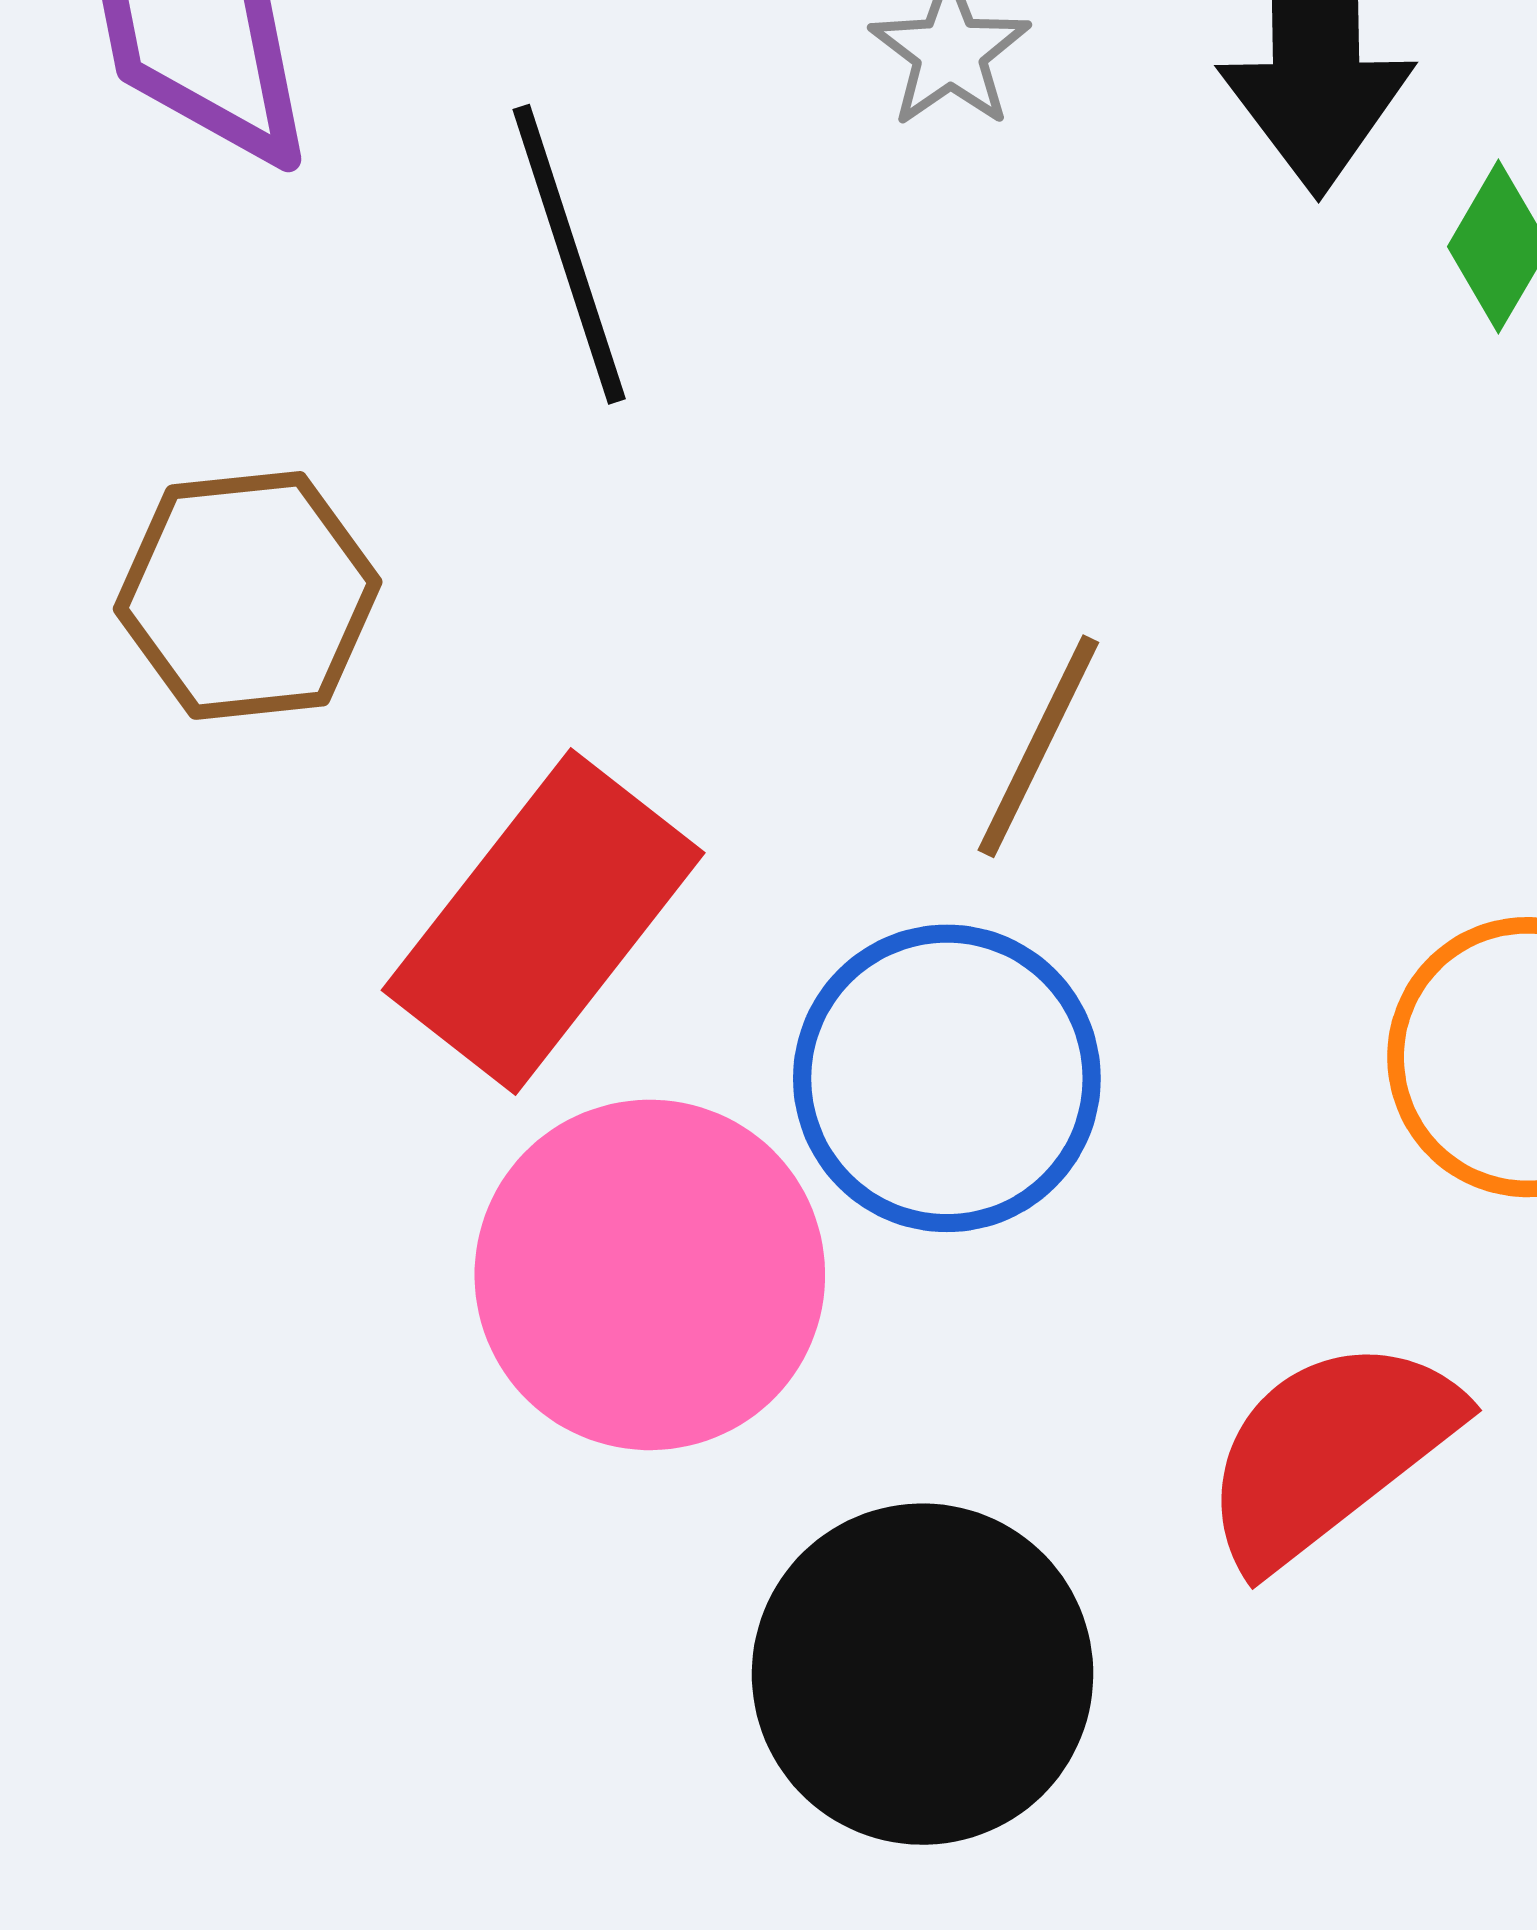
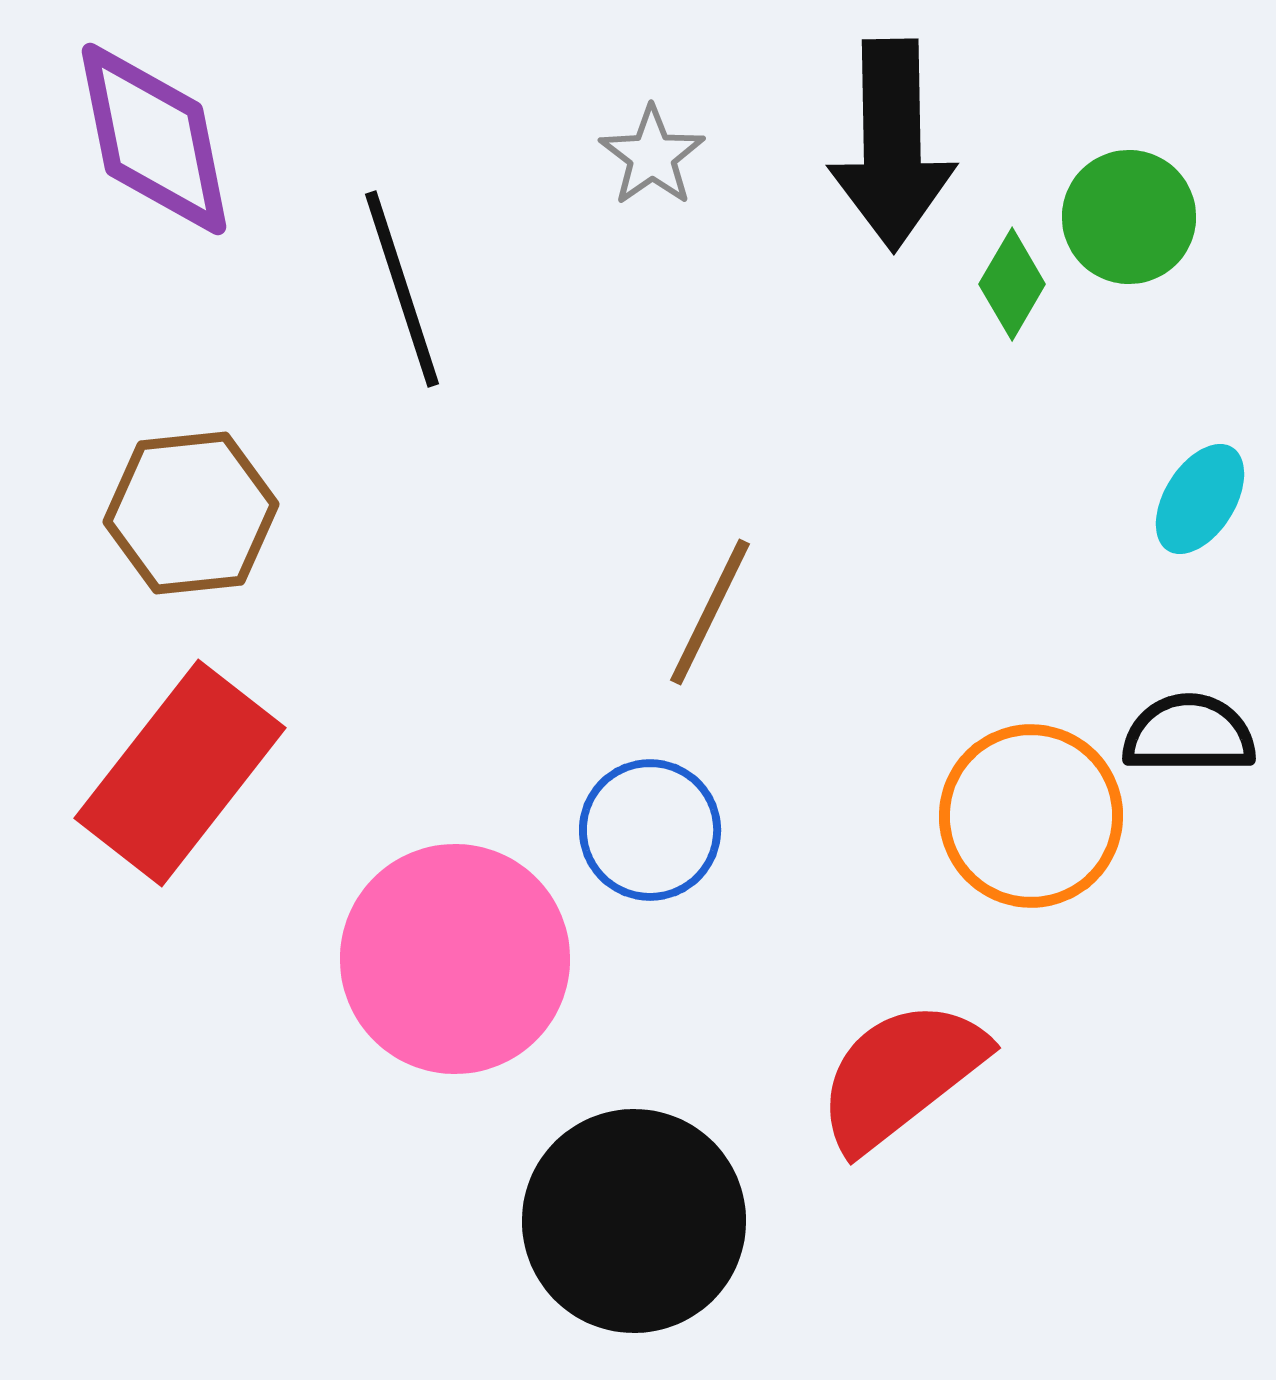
red rectangle: (543, 921) -> (180, 773), moved
blue circle: (947, 1078) -> (650, 830), size x0.7

